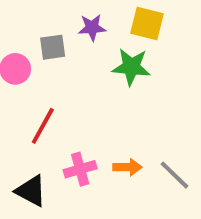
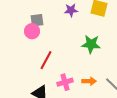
gray square: (53, 47) -> (37, 20), moved
green star: (131, 67) -> (91, 44), moved

